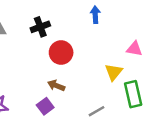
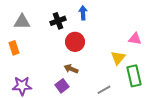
blue arrow: (95, 15) -> (83, 13), moved

